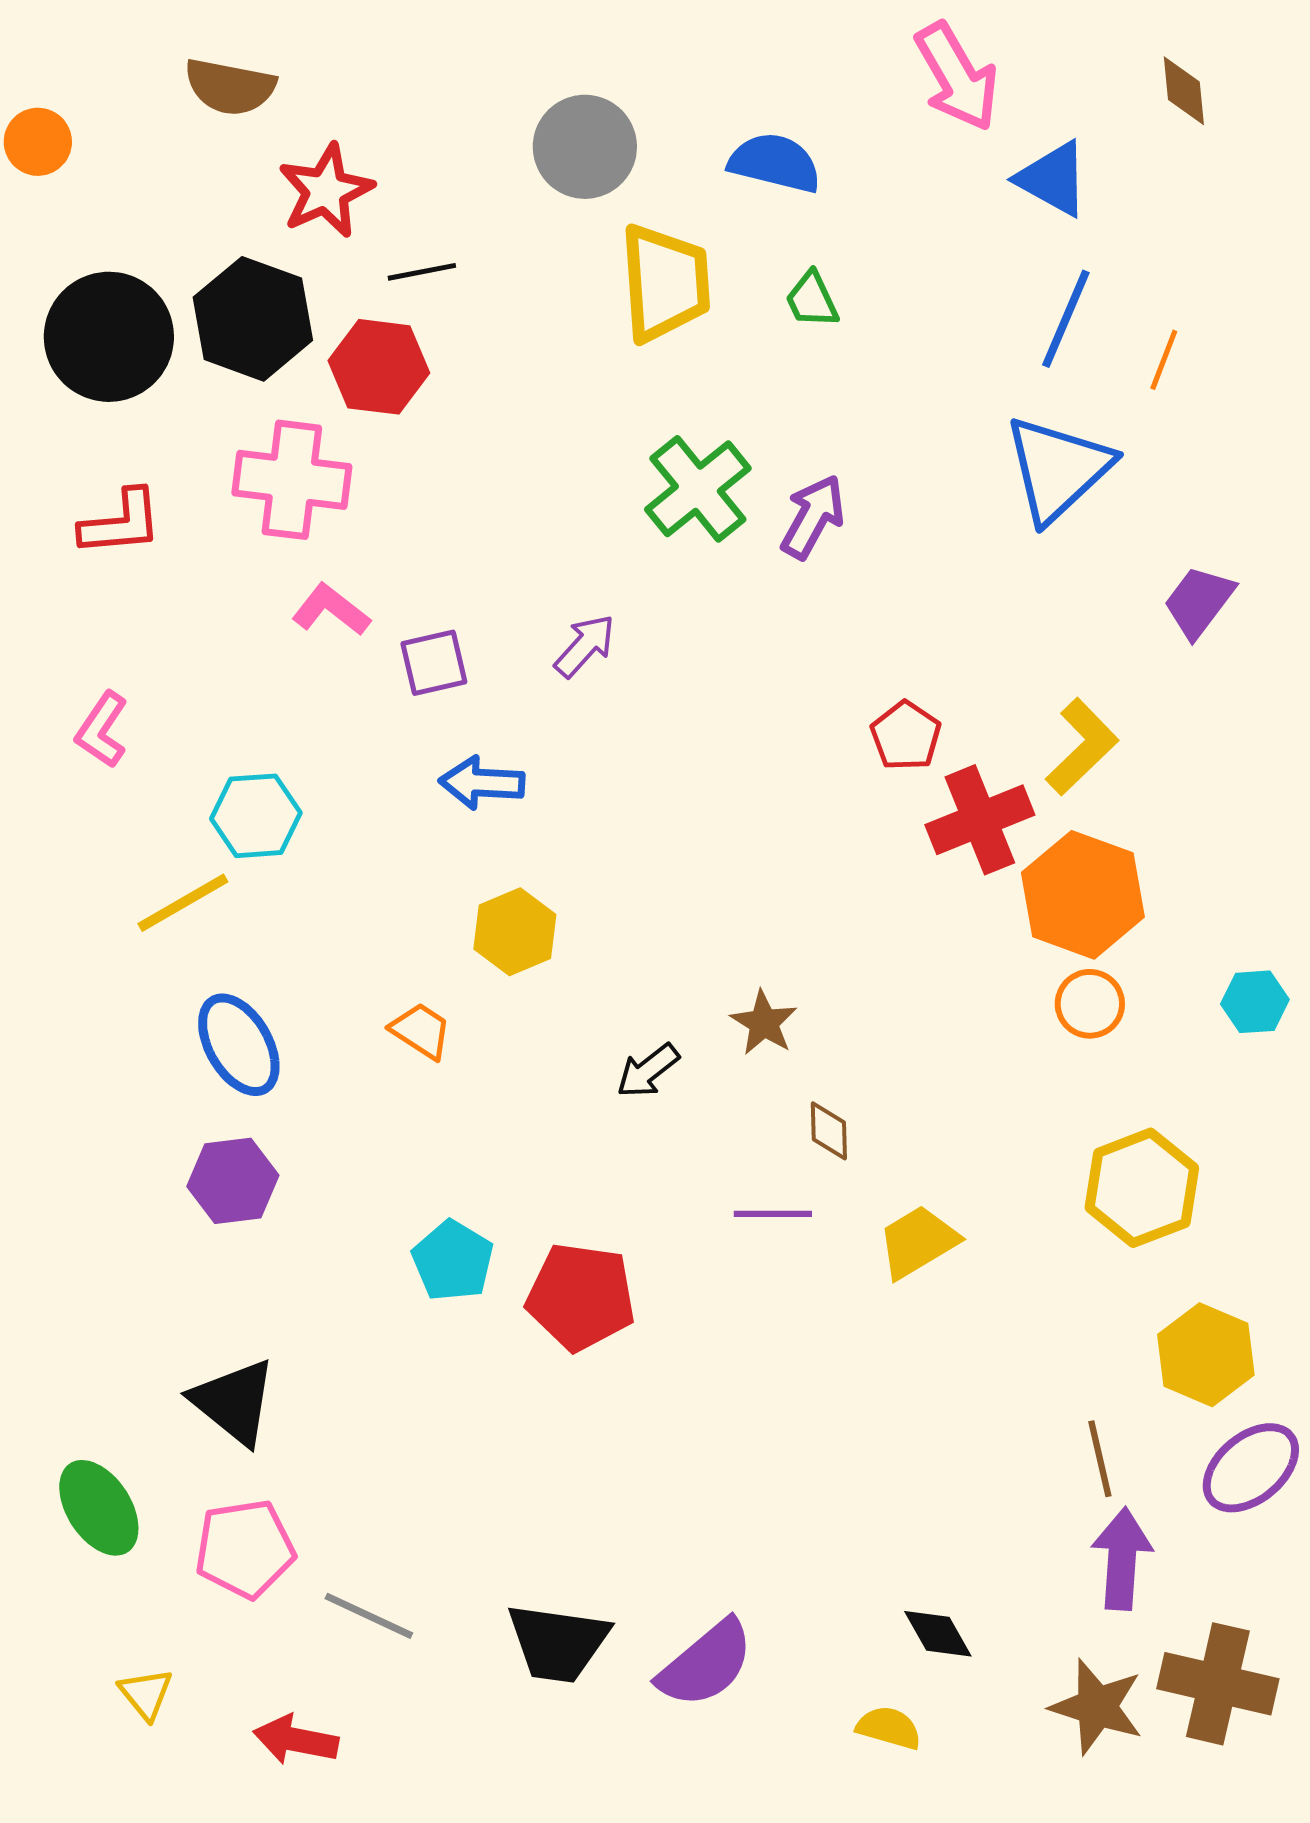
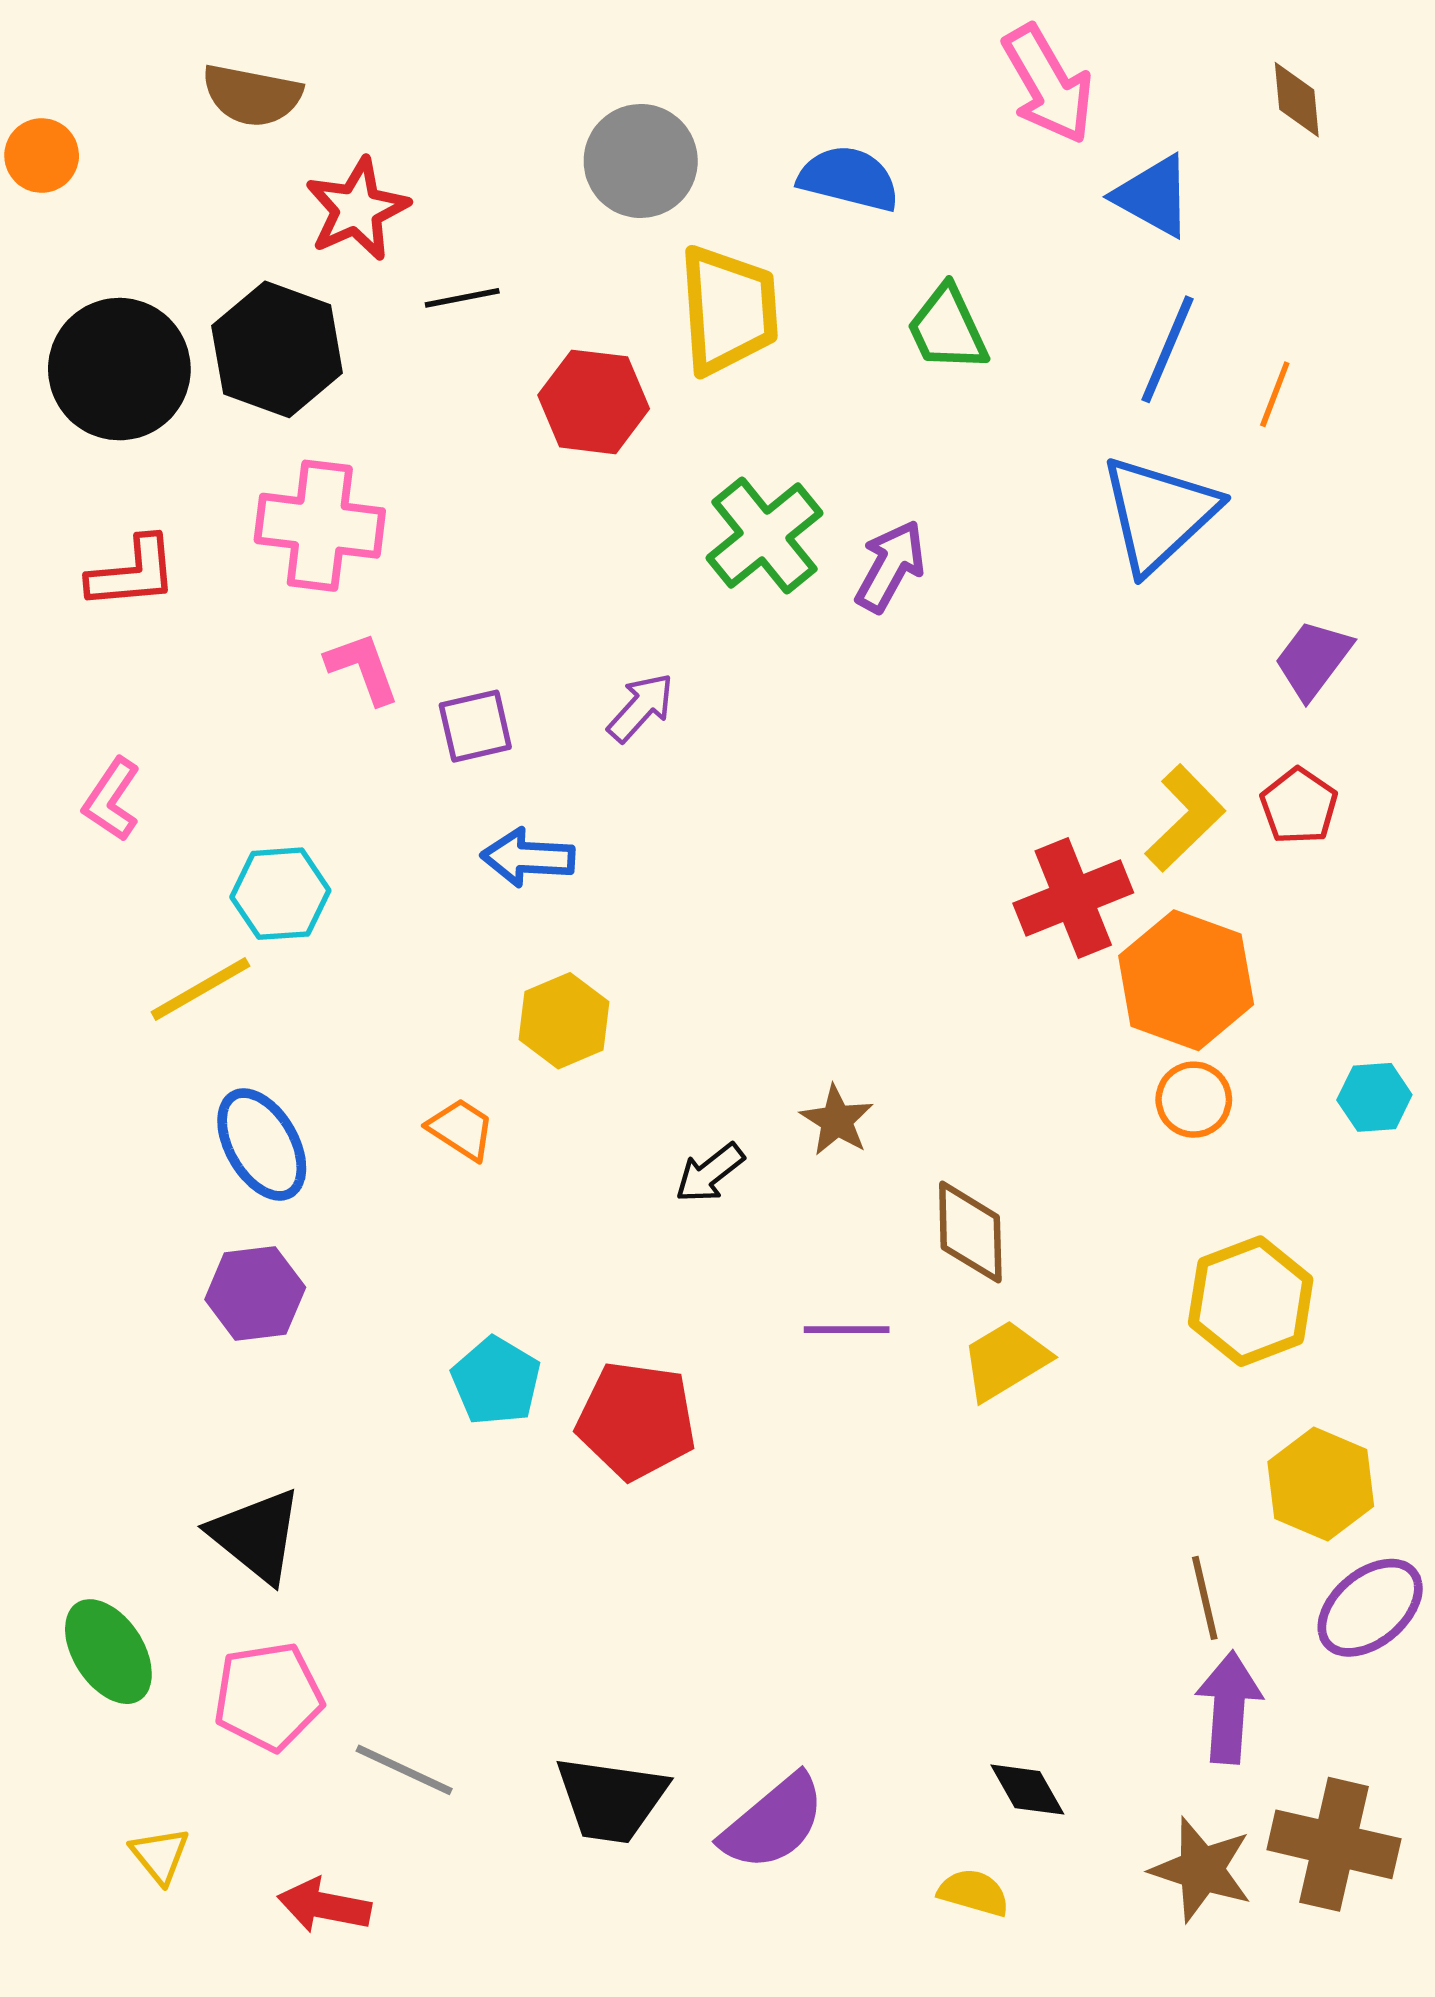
green trapezoid: (812, 300) -> (947, 329), moved, size x1.4
red hexagon: (379, 367) -> (594, 402), moved
pink L-shape: (331, 610) -> (363, 668), turned 32
red pentagon: (906, 736) -> (1299, 806), moved
brown diamond: (829, 1131) -> (970, 1232), moved, size x1.6

